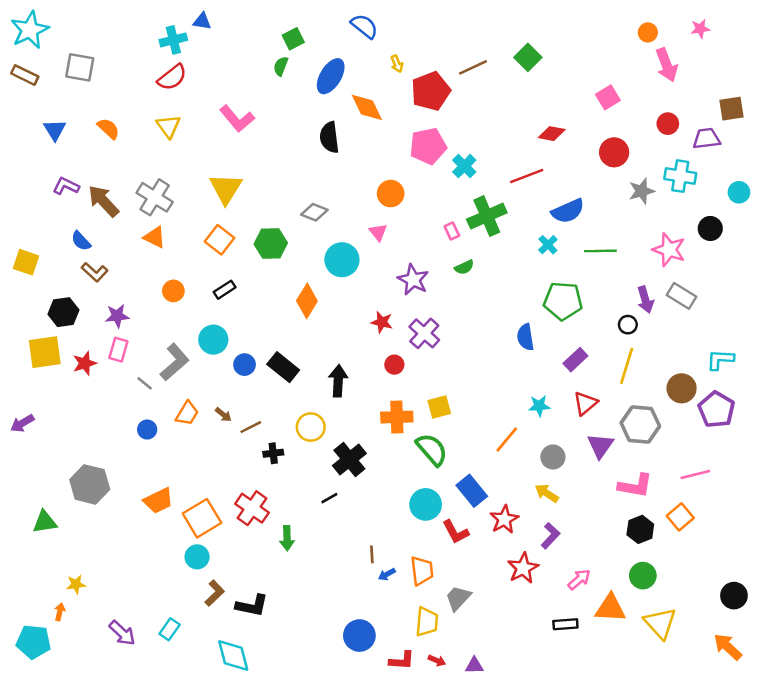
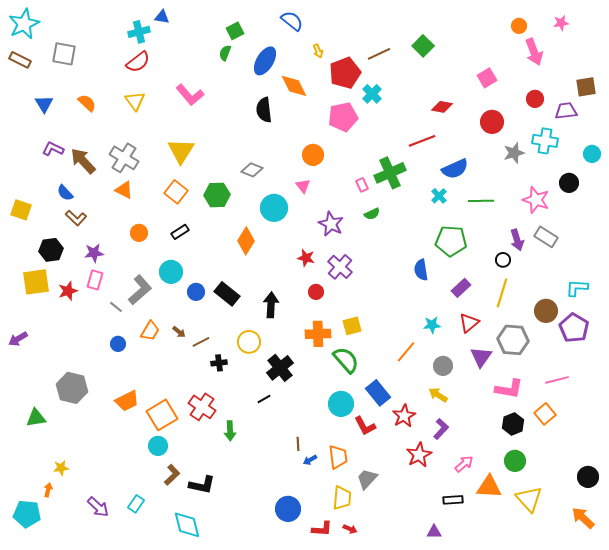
cyan cross: (464, 166) -> (372, 94), moved
purple triangle: (474, 666) -> (434, 532), moved

